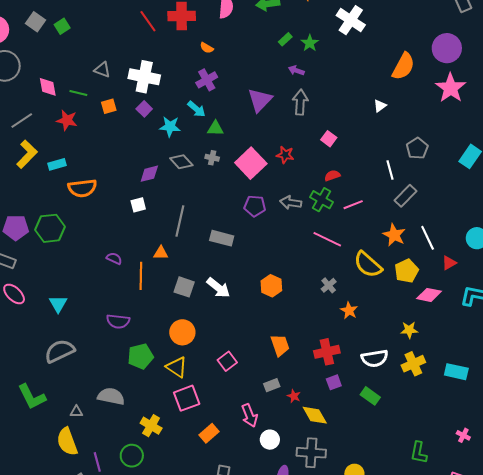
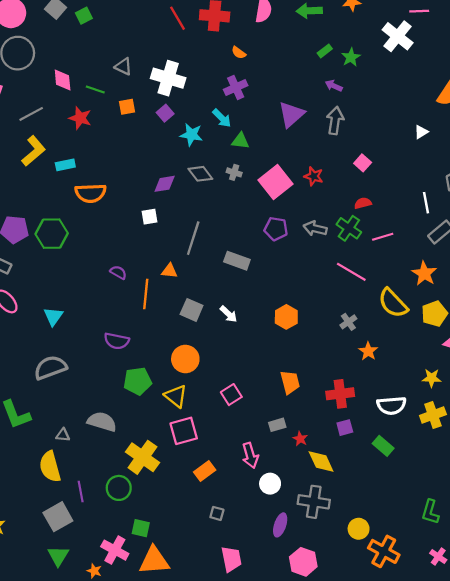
white arrow: (218, 288) -> (229, 314), size x0.7
yellow cross: (151, 426) -> (142, 457), size x1.4

